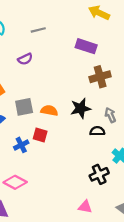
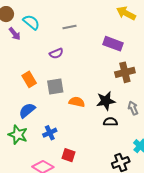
gray square: (24, 107) -> (55, 87), moved
black semicircle: (97, 131) -> (110, 122), moved
red square: (40, 135) -> (68, 155), moved

